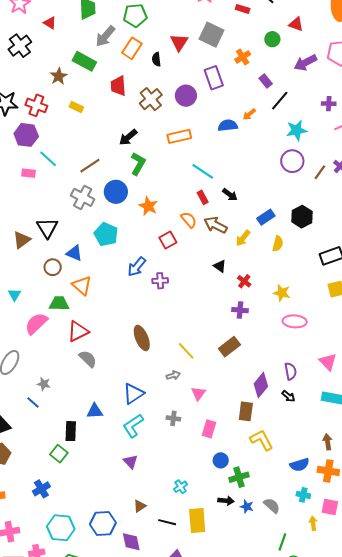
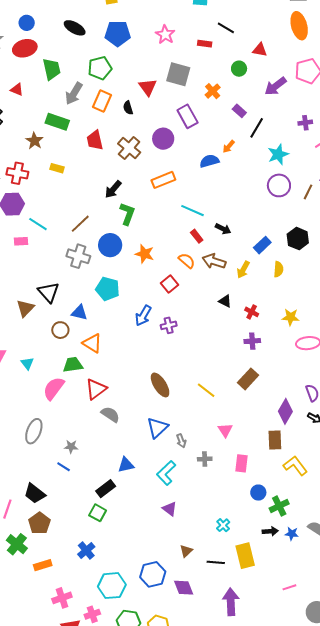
gray arrow: (173, 375) -> (181, 441), moved, turned 96
blue triangle: (133, 394) -> (157, 428), moved
black rectangle: (71, 431) -> (106, 489), turned 60

